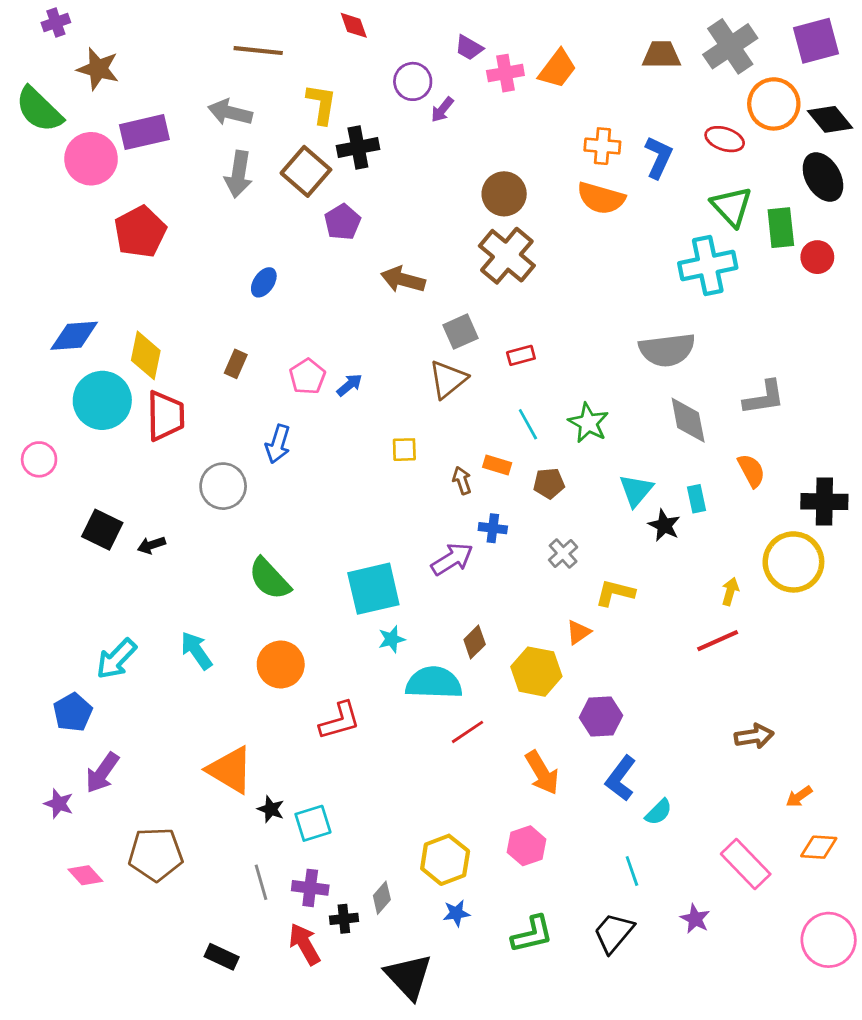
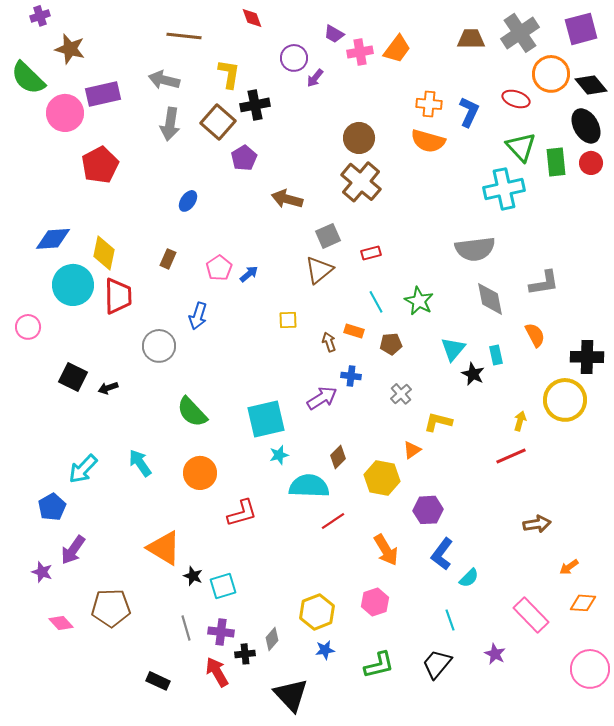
red circle: (817, 257) -> (591, 163), moved

